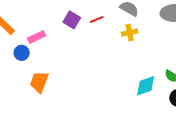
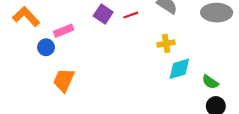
yellow cross: (130, 33) -> (166, 44), moved
cyan diamond: (146, 86) -> (179, 69), moved

